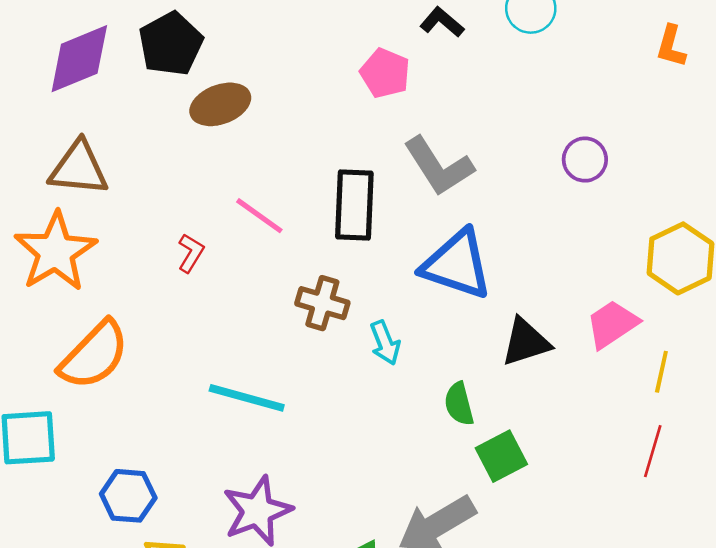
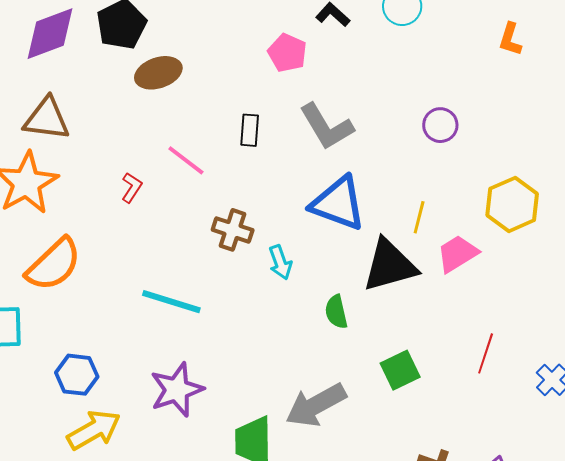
black rectangle: (354, 205) -> (250, 130), moved, size x0.6
black triangle: (526, 342) -> (390, 265), size x1.4
yellow line: (661, 372) -> (419, 217), moved
green square: (501, 456) -> (400, 370), moved

